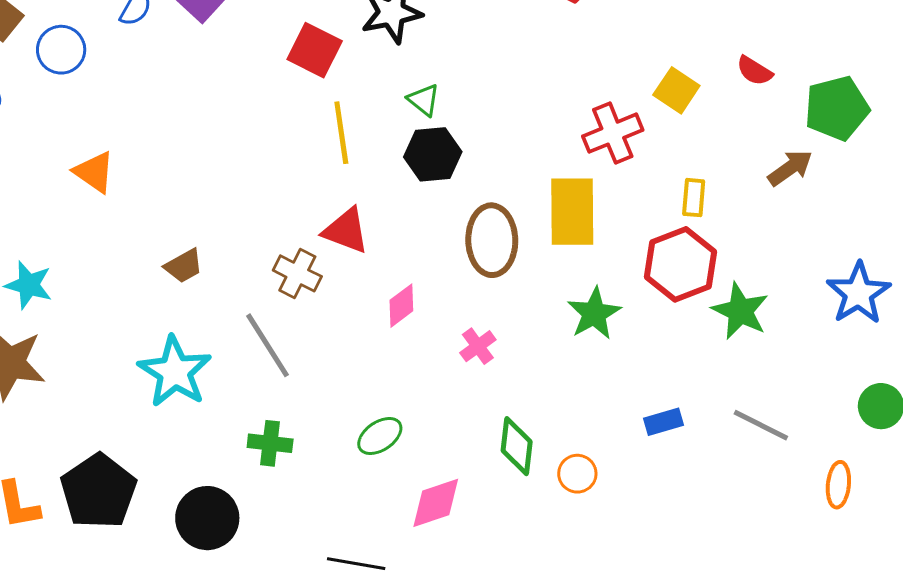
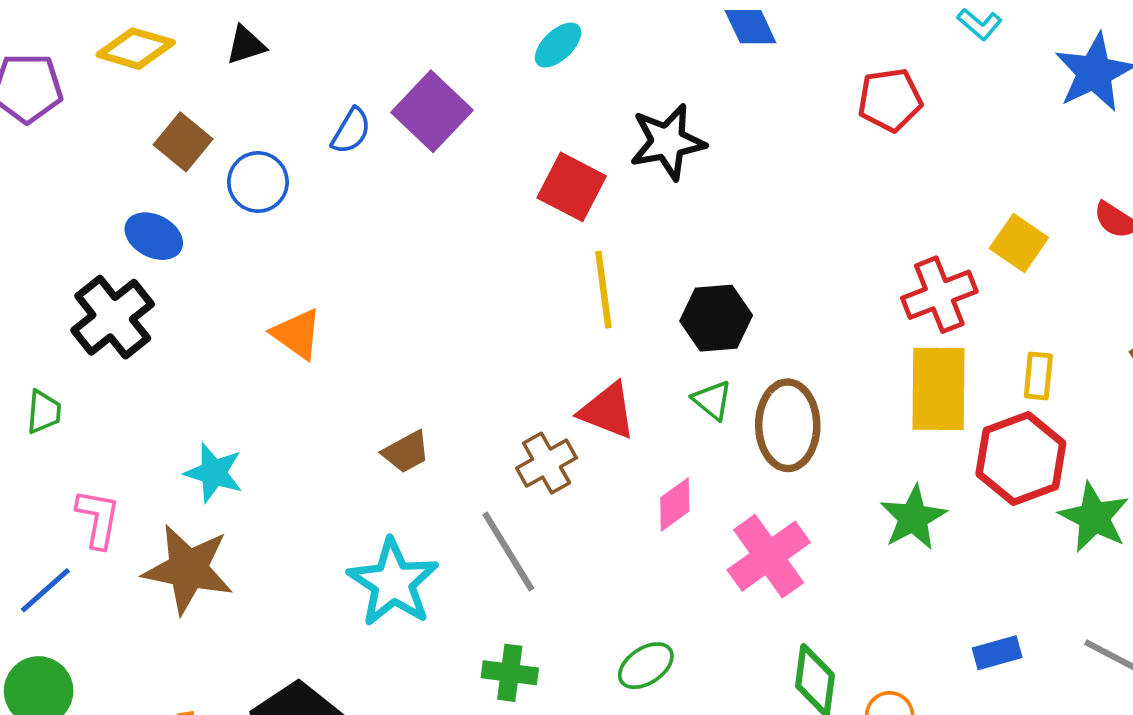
green triangle: (424, 100) -> (712, 400), moved
yellow rectangle: (572, 212) -> (939, 389), moved
brown cross: (297, 273) -> (547, 463), turned 33
pink cross: (478, 346) -> (769, 556), size x1.8

